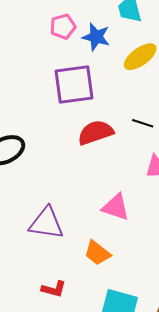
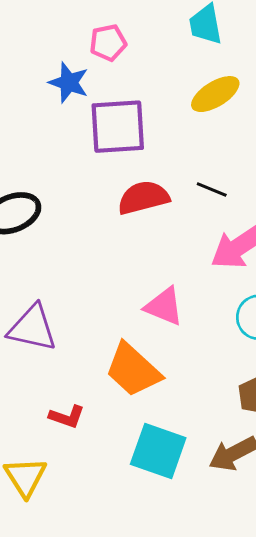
blue star: (96, 37) -> (69, 83), moved
purple triangle: (46, 223) -> (32, 328), moved
orange trapezoid: (97, 253) -> (133, 370), size x1.5

